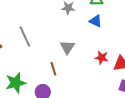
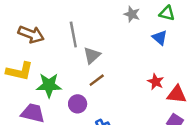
gray triangle: (67, 47) -> (92, 55), moved
brown line: (53, 69) -> (97, 80), turned 56

